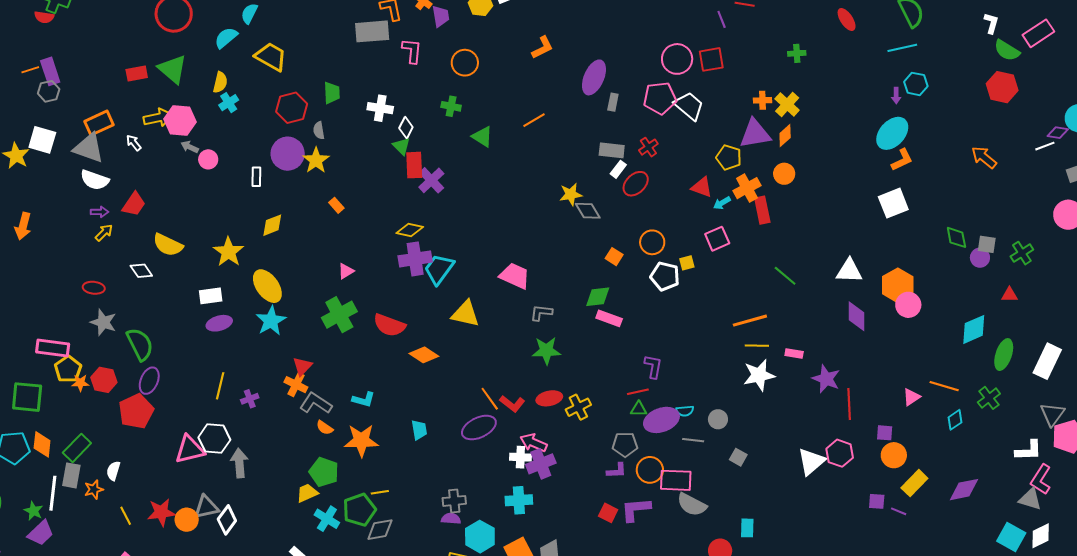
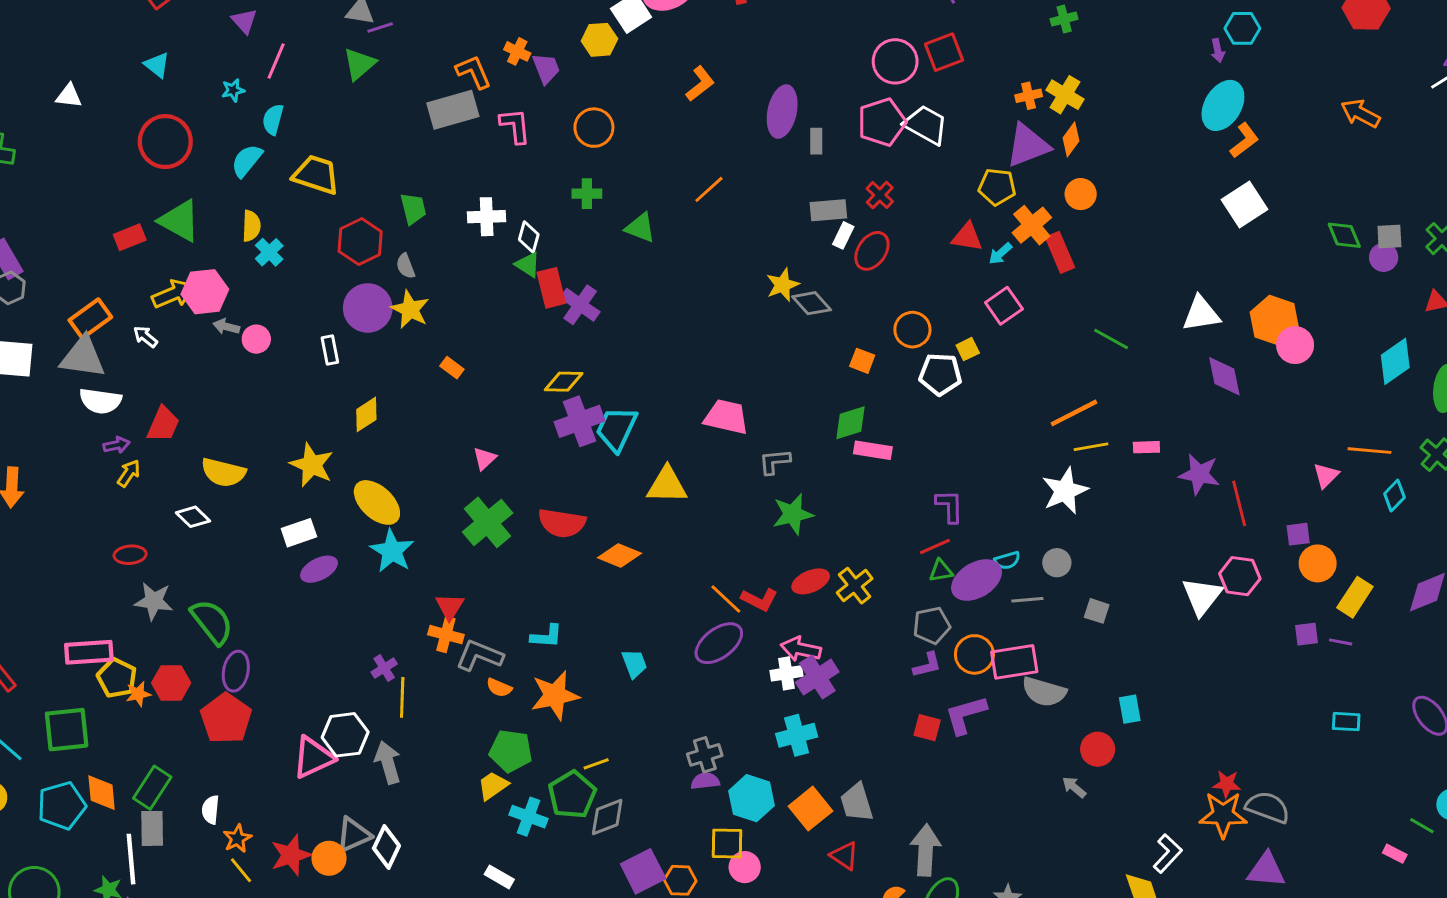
white star: (759, 375) -> (1065, 491), moved
yellow line: (220, 386) -> (402, 697), moved
orange star: (94, 489) -> (237, 838), moved

